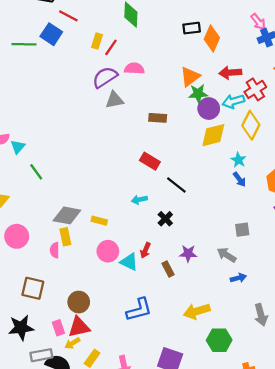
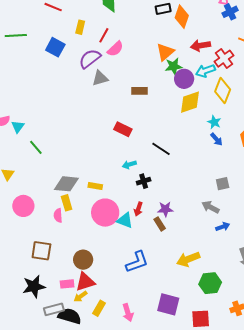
blue square: (51, 34) -> (55, 47), moved
red line: (111, 47) -> (104, 35), moved
pink semicircle: (134, 68) -> (115, 49), turned 138
red rectangle: (150, 161) -> (123, 129), moved
black cross: (165, 219) -> (144, 181), moved, turned 32
pink circle: (108, 251) -> (105, 213), size x1.4
purple star: (188, 253) -> (165, 209), moved
pink rectangle: (58, 328) -> (67, 284), turned -72

